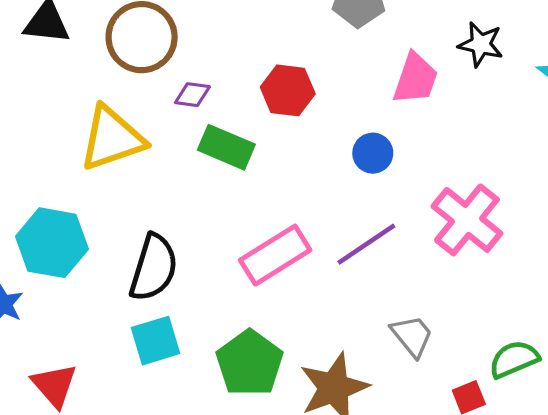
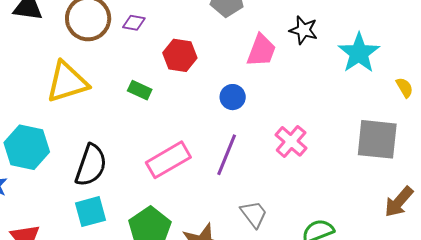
purple diamond: (192, 95) -> (134, 23), moved
green rectangle: (226, 147) -> (140, 90), size x0.7
pink cross: (467, 220) -> (291, 141), size x0.7
purple line: (366, 244) -> (227, 155), turned -36

